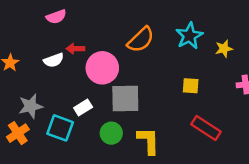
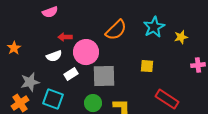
white semicircle: (54, 60) -> (54, 56), moved
yellow square: (191, 86) -> (147, 66), moved
white rectangle: (83, 108) -> (71, 74), moved

